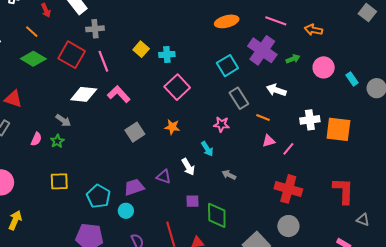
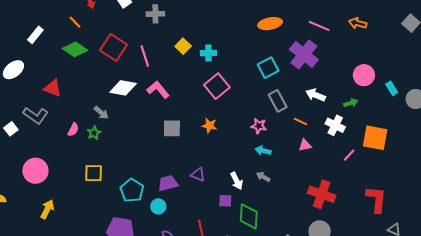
gray cross: (95, 29) -> (155, 14), moved
orange arrow: (313, 30) -> (358, 23), moved
green arrow: (293, 59) -> (351, 103), moved
white cross: (310, 120) -> (335, 125), moved, turned 30
gray square: (135, 132) -> (172, 128), turned 30
cyan arrow: (207, 149) -> (263, 151), moved, turned 133
pink line: (288, 149) -> (349, 155), moved
white arrow: (188, 167) -> (237, 181), moved

